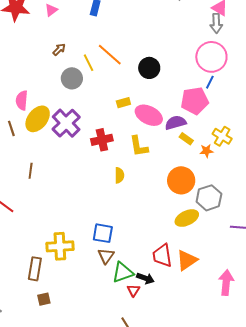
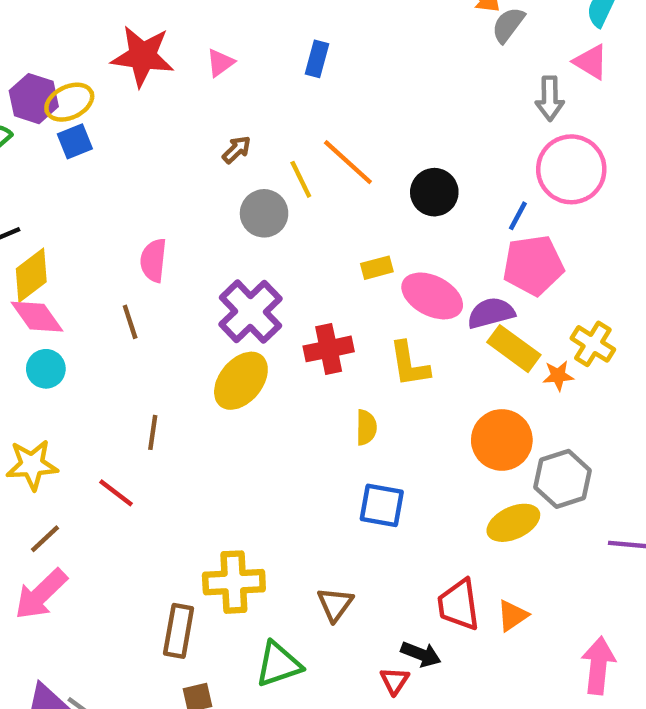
gray arrow: (216, 23) -> (550, 98), moved
blue line: (210, 82) -> (518, 216), moved
yellow ellipse: (38, 119) -> (241, 381), moved
yellow rectangle: (186, 139) -> (514, 349), size x1.6
brown line: (31, 171) -> (153, 432), moved
blue square: (103, 233) -> (382, 505), moved
orange triangle: (187, 260) -> (512, 616), size x0.7
green triangle: (123, 272) -> (278, 664), moved

